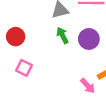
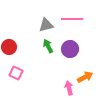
pink arrow: (88, 86) -> (69, 88), turned -152

